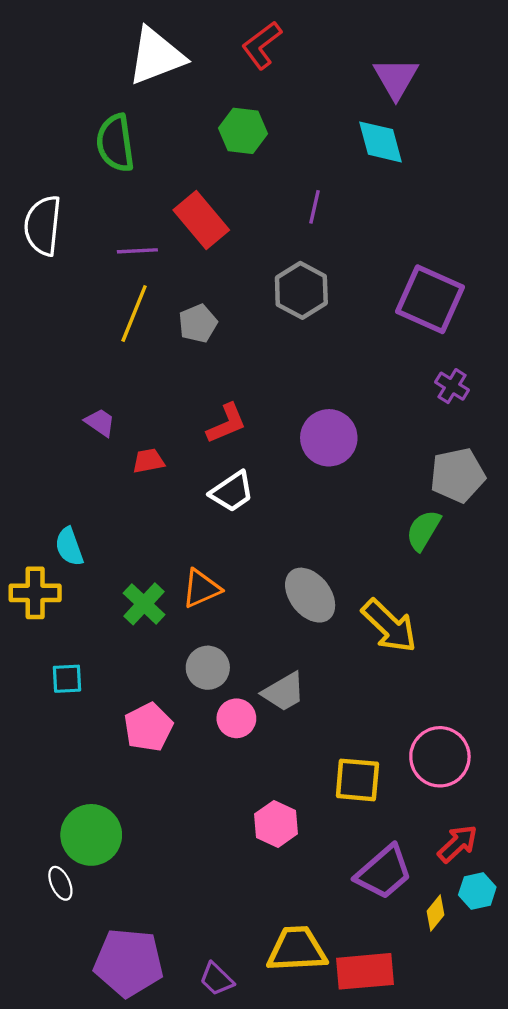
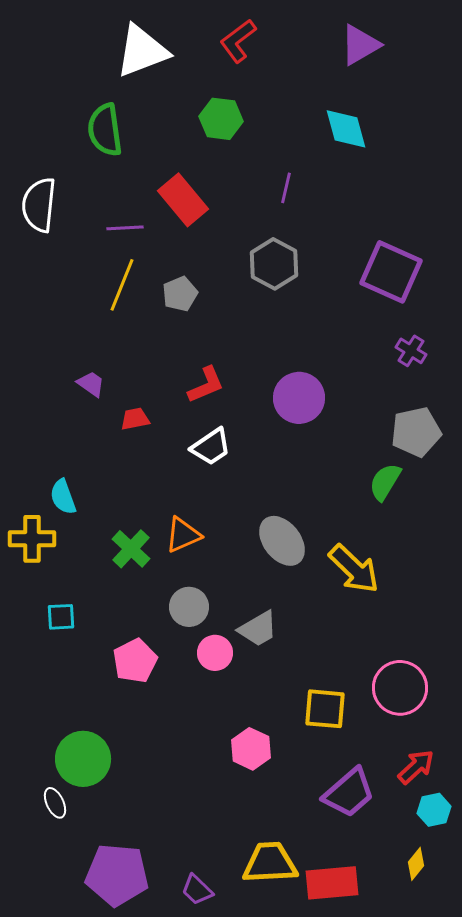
purple triangle: (396, 78) -> (360, 45), moved, turned 30
yellow diamond: (436, 913) -> (416, 864), moved

